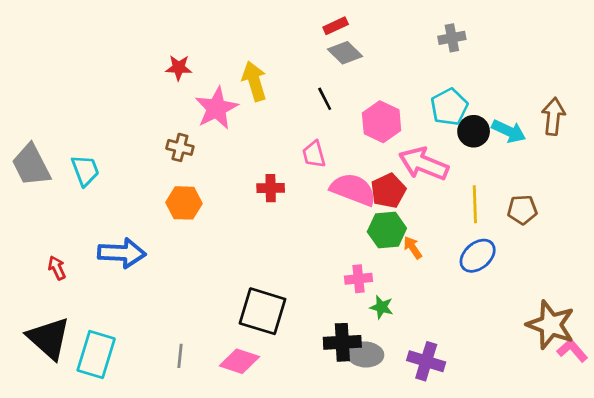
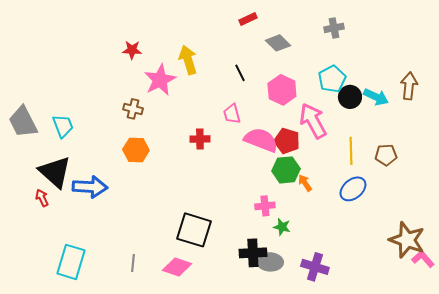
gray diamond: (345, 53) -> (278, 43), moved
pink arrow: (423, 164) -> (313, 121), turned 39
red pentagon: (388, 191) -> (287, 141), turned -30
black triangle: (49, 338) -> (55, 172), moved

